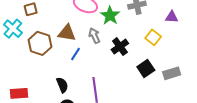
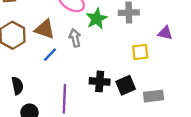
yellow square: (153, 37) -> (140, 52), turned 35
black cross: (120, 47) -> (100, 81), moved, turned 30
black semicircle: (62, 85) -> (17, 86), moved

